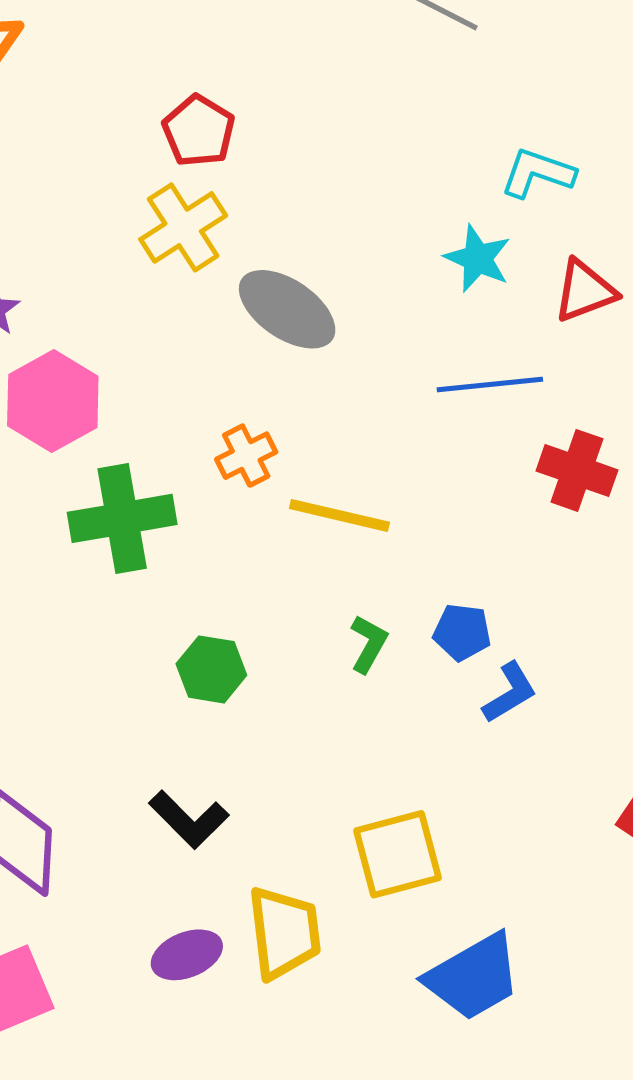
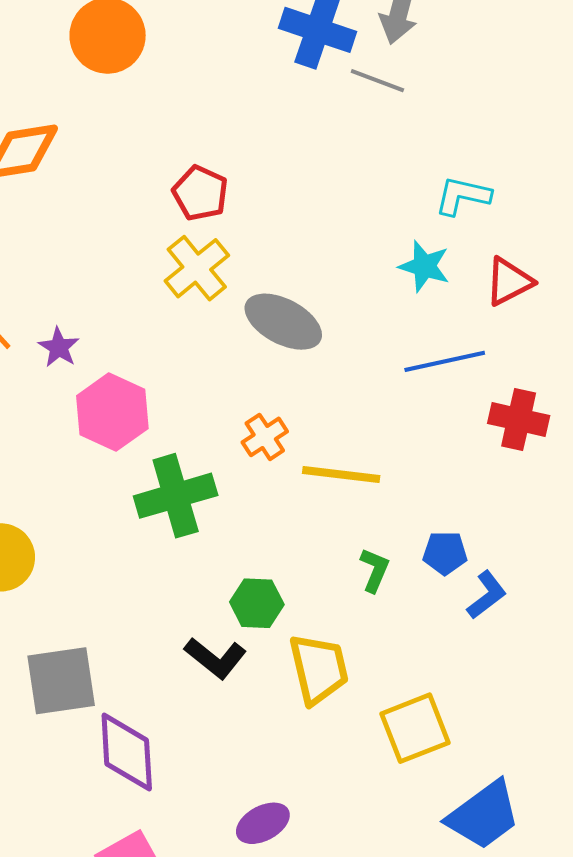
black L-shape: (189, 819) -> (215, 658), moved
yellow trapezoid: (284, 933) -> (319, 669), moved

